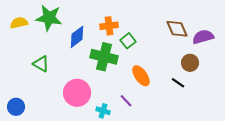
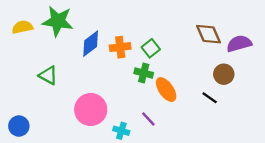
orange cross: (109, 26) -> (120, 47), moved
green cross: (104, 57) -> (144, 73), moved, size x0.6

